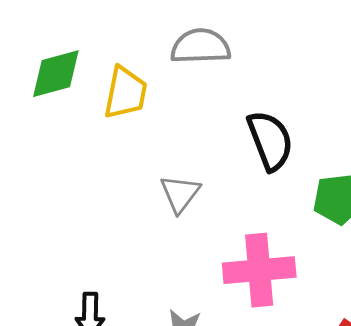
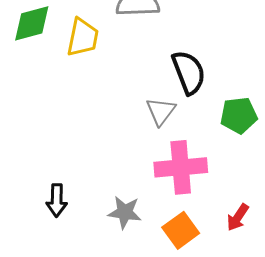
gray triangle: (180, 194) -> (161, 111), moved

